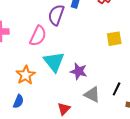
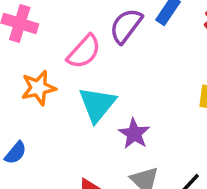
orange star: (26, 75) -> (38, 88), moved

